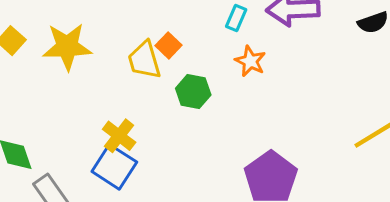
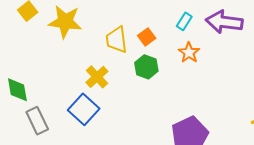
orange square: (169, 45) -> (147, 37), moved
yellow cross: (119, 136) -> (97, 77), moved

